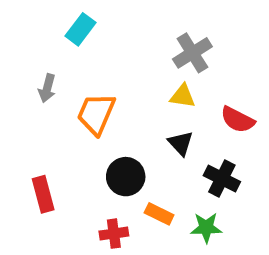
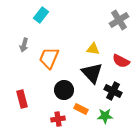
gray cross: (192, 53) -> (119, 20), moved
black triangle: (181, 143) -> (92, 73), size x1.6

